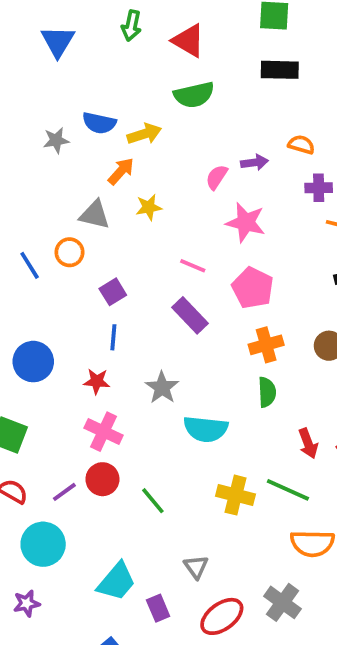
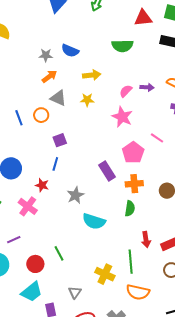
red triangle: (188, 41) -> (143, 18), moved, turned -48
yellow arrow: (144, 134) -> (92, 75), moved
orange arrow: (121, 171) -> (49, 76), moved
pink star: (246, 222) -> (122, 117), moved
pink line: (193, 266) -> (157, 138), moved
purple rectangle: (190, 315) -> (107, 171), moved
pink cross: (104, 432) -> (28, 206), moved
red circle: (102, 479) -> (35, 264), moved
green line: (288, 490) -> (131, 262), turned 50
yellow cross: (236, 495) -> (105, 274), moved

